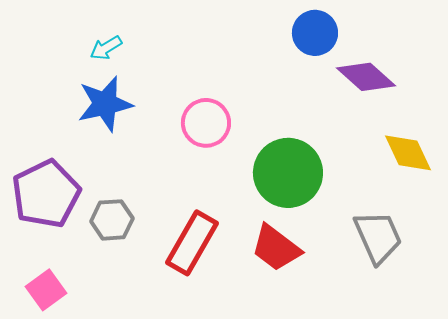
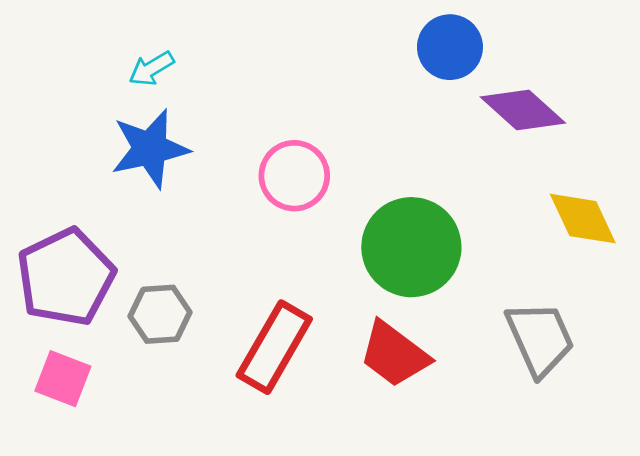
pink square: (46, 290) -> (63, 379), moved, turned -33

